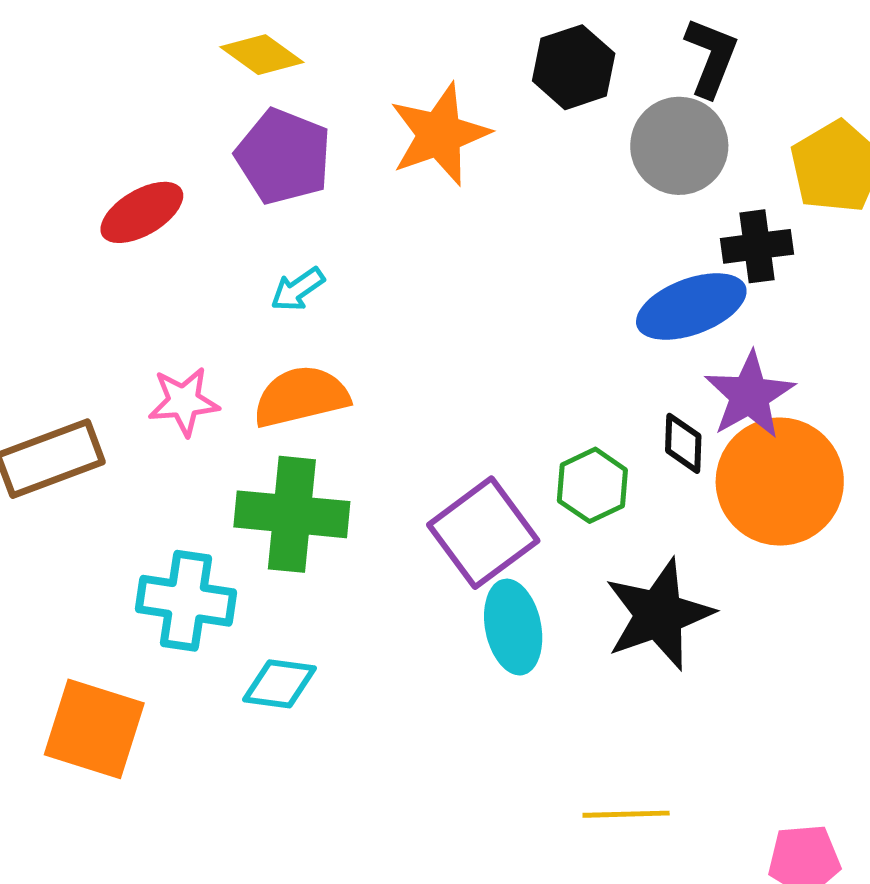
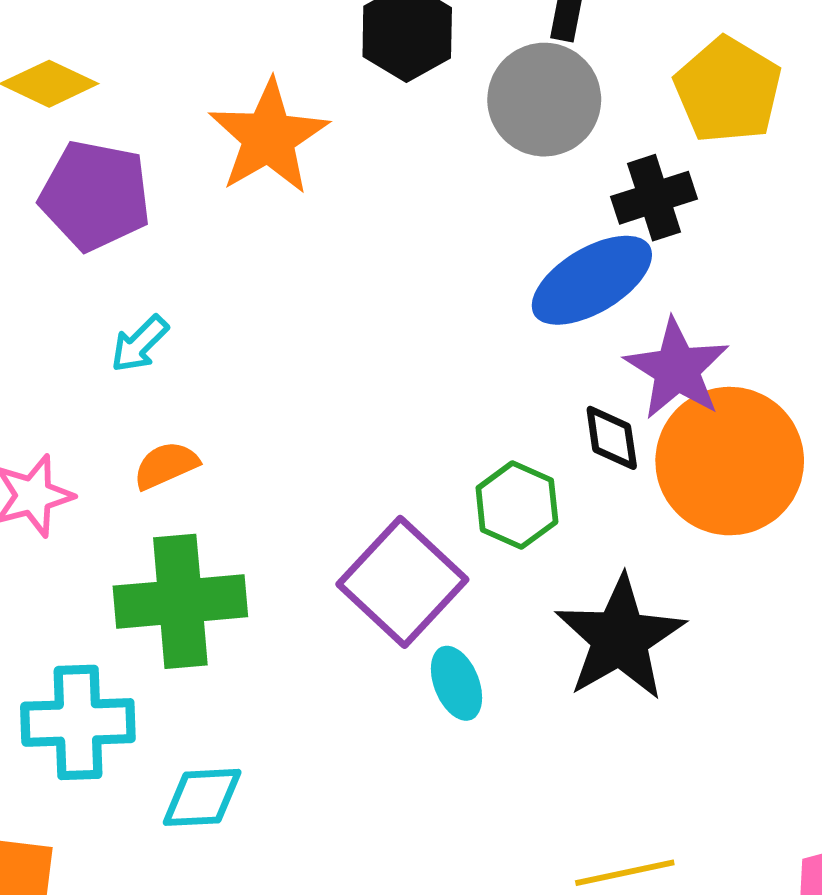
orange semicircle: (301, 397) -> (166, 465), size x0.6
cyan ellipse: (513, 627) -> (456, 683), size x0.7

